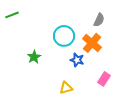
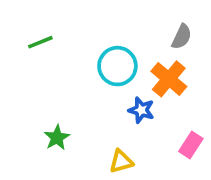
green line: (12, 15) -> (40, 42), moved
green star: (34, 57) -> (57, 138), moved

